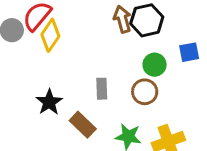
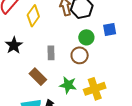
yellow diamond: (50, 35) -> (33, 16), moved
black star: (49, 102) -> (14, 45), moved

